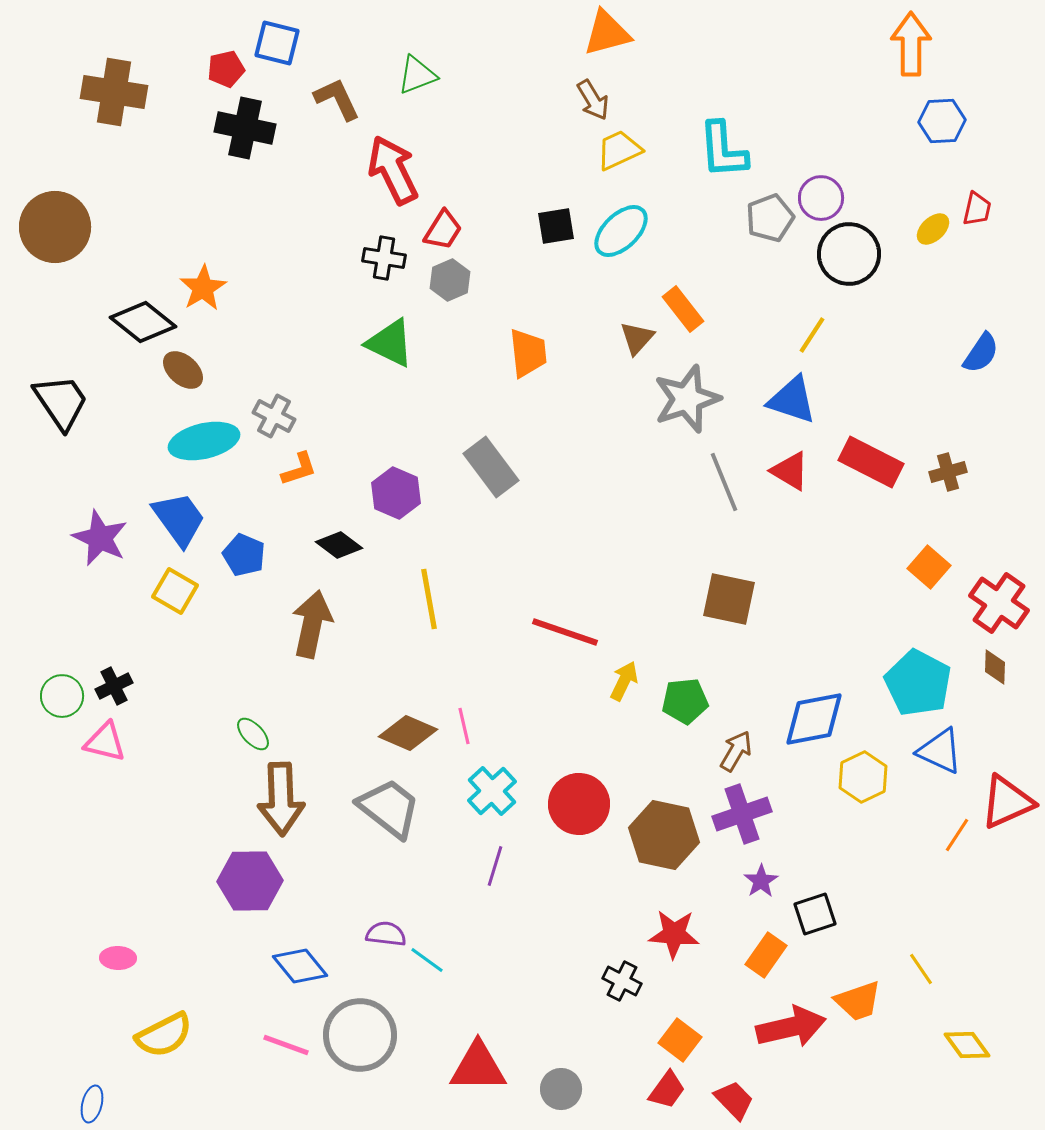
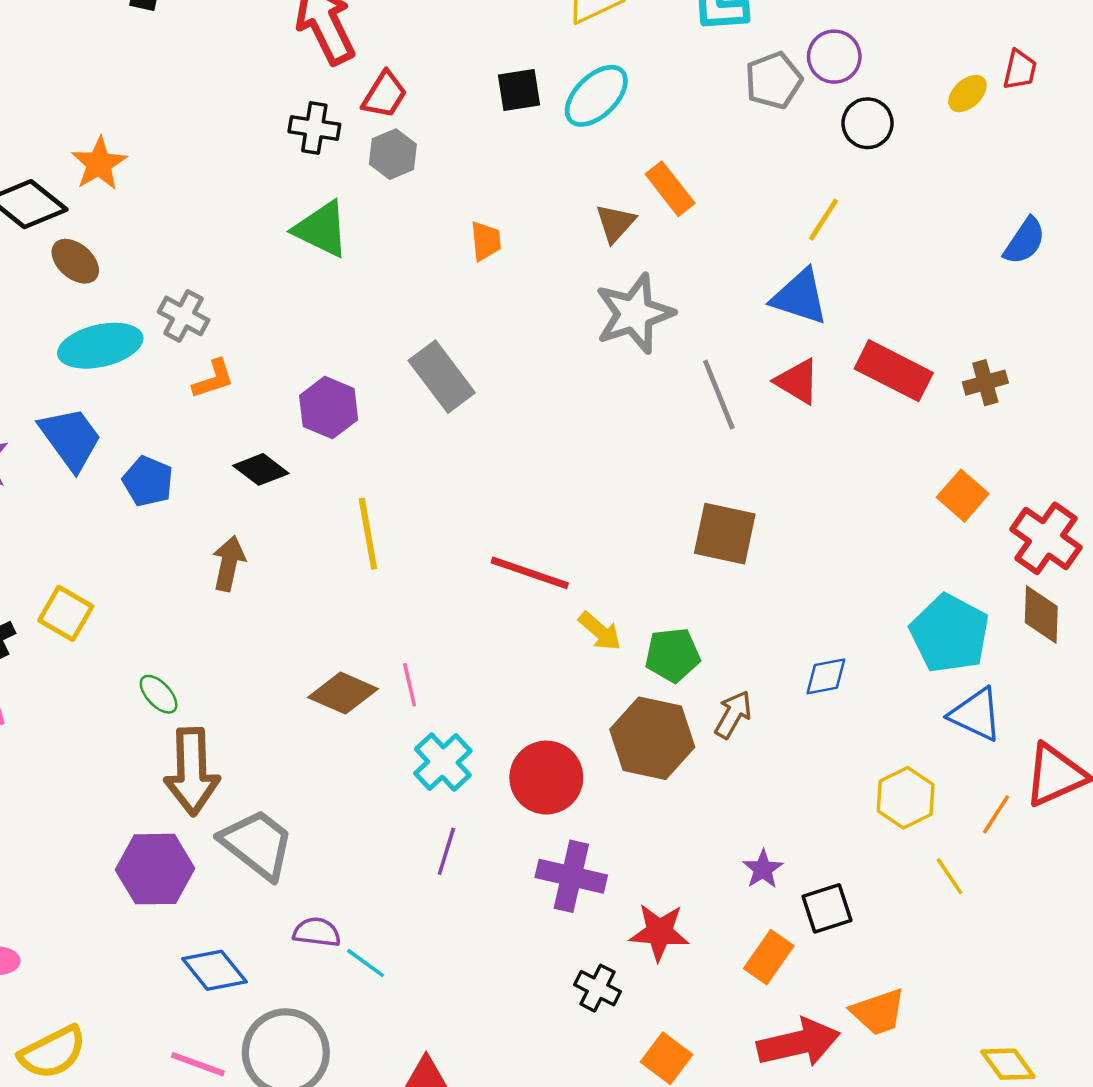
black circle: (849, 254) -> (868, 123), size x0.7
orange trapezoid: (528, 353) -> (486, 241), size x0.7
gray star: (687, 399) -> (634, 314), moved
yellow square: (175, 591) -> (66, 613), moved
brown arrow: (312, 624) -> (229, 563), size x0.7
brown diamond: (995, 667) -> (1041, 615), size x1.4
yellow arrow: (624, 681) -> (600, 631), turned 105
blue diamond: (814, 719) -> (826, 676), size x0.6
yellow hexagon: (863, 777) -> (906, 798), moved
gray trapezoid: (389, 808) -> (257, 844), moved
purple cross: (742, 814) -> (571, 876), moved, turned 32
brown hexagon: (664, 835) -> (652, 738), moved
yellow line: (921, 969) -> (950, 876), moved

